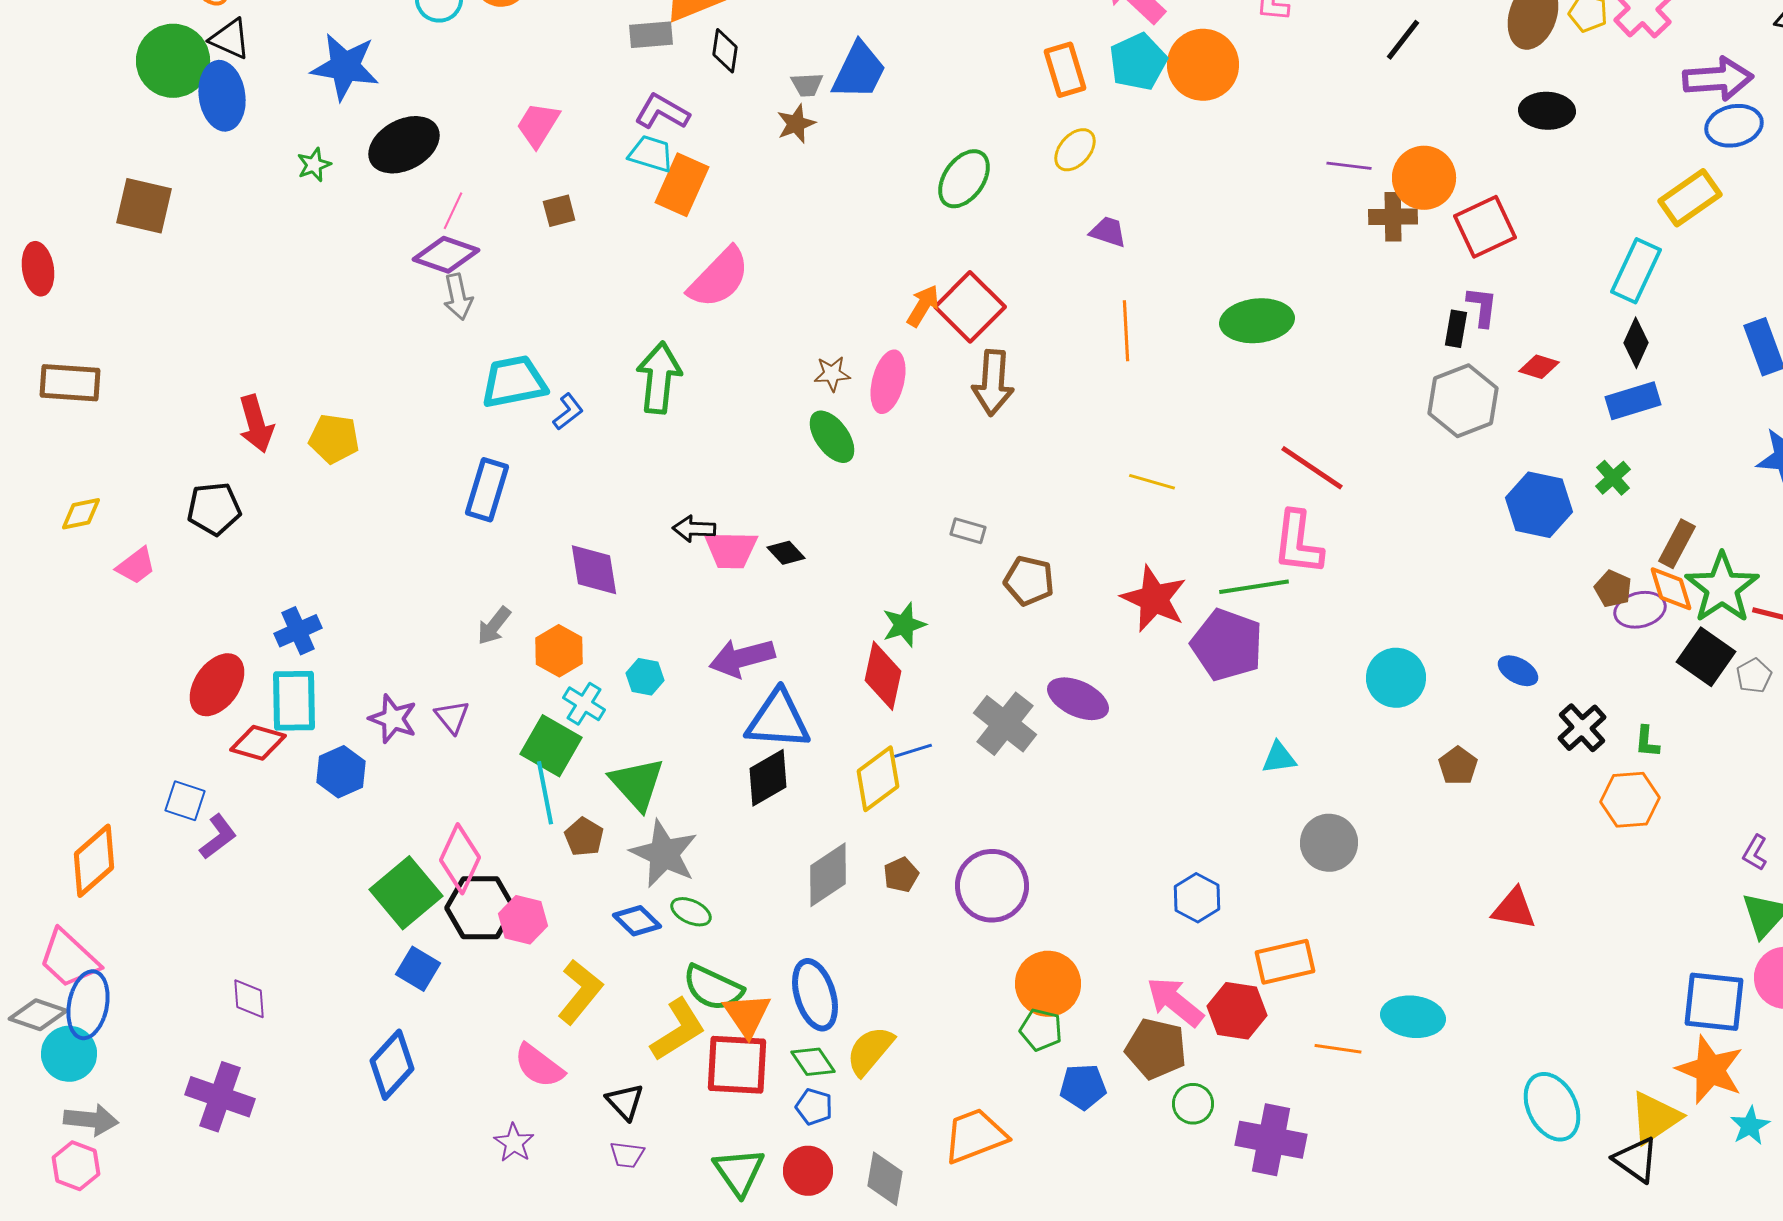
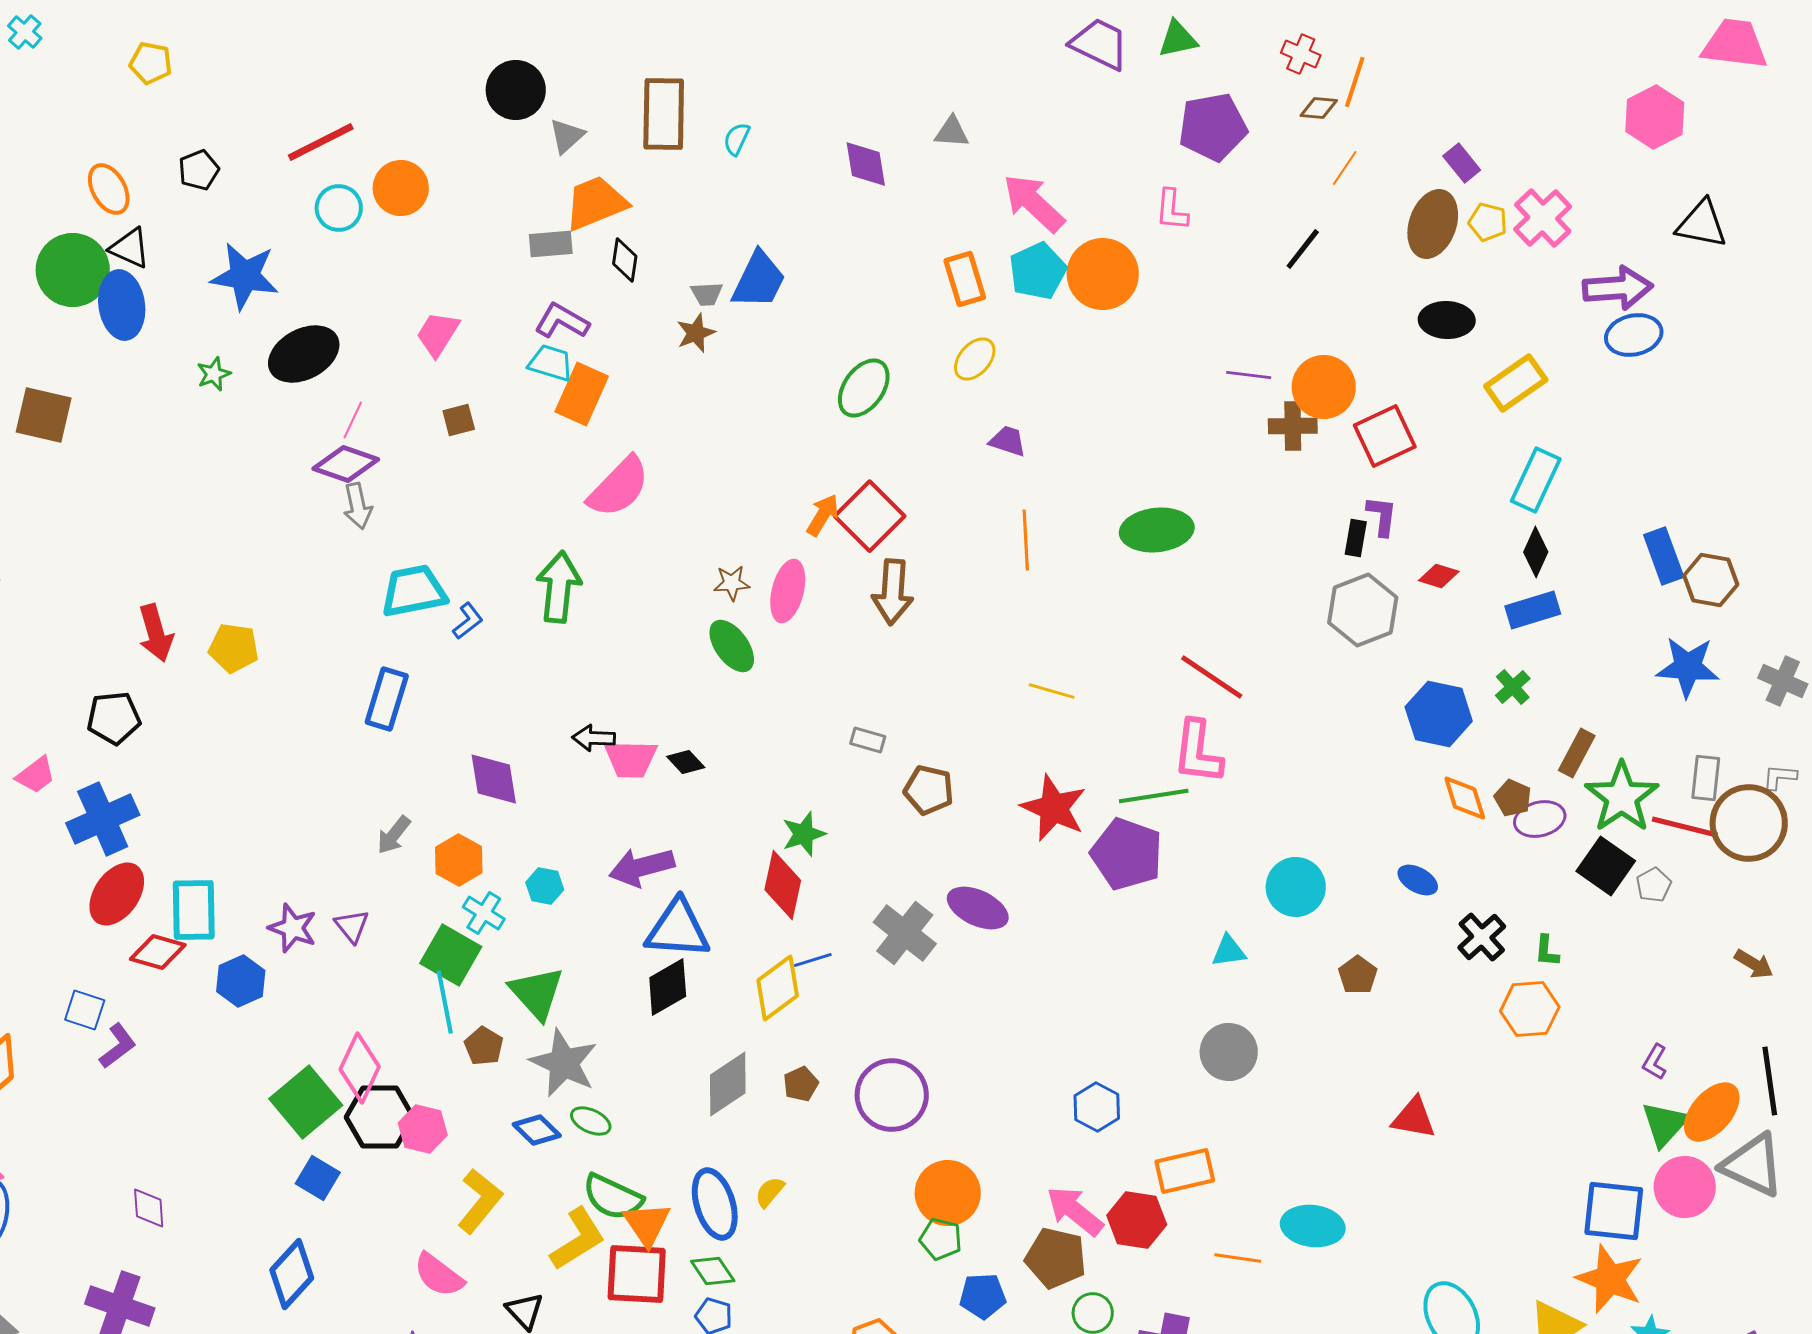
yellow rectangle: (1690, 198) -> (1516, 383), moved
orange diamond: (1671, 589) -> (1465, 798), moved
blue cross: (298, 631) -> (103, 819), moved, size x1.5
cyan triangle: (1279, 758) -> (1229, 951), moved
yellow semicircle: (870, 1051) -> (770, 1192), moved, size x0.6

